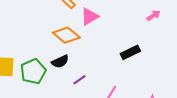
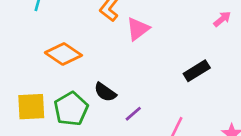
orange diamond: (66, 35) -> (63, 54), moved
black semicircle: (60, 61) -> (105, 92), turned 66

